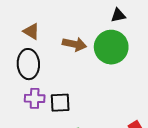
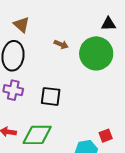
brown arrow: (74, 44) -> (61, 44), size x0.6
black square: (60, 103) -> (51, 96), moved

